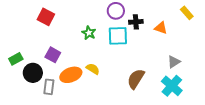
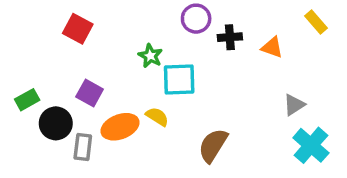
cyan square: (118, 36) -> (179, 79), moved
brown semicircle: (136, 79) -> (213, 145), moved
cyan cross: (172, 86) -> (311, 145), moved

